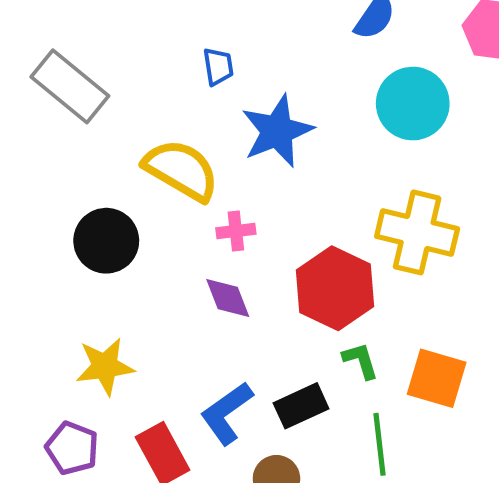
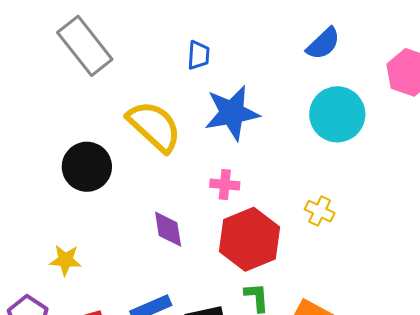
pink cross: (236, 231) -> (225, 185), moved
yellow cross: (417, 232) -> (320, 211), size x0.5
yellow star: (105, 366) -> (65, 260), size x0.7

